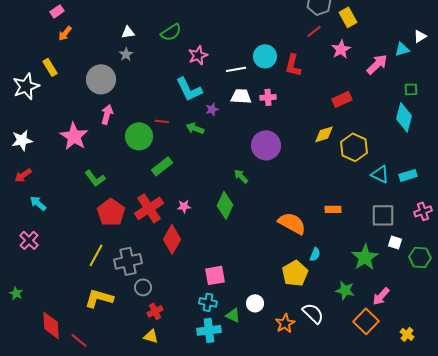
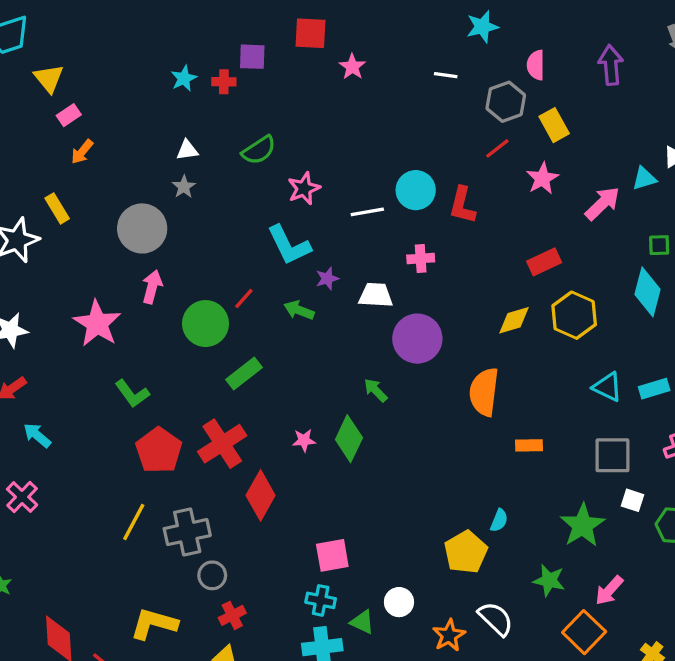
white trapezoid: (241, 96) -> (376, 295), moved
red line: (162, 121) -> (244, 299), turned -56
yellow hexagon: (354, 147) -> (574, 315), moved
pink star: (184, 206) -> (304, 440), moved
orange semicircle: (292, 223) -> (484, 392), moved, turned -112
yellow L-shape: (99, 298) -> (154, 624), moved

